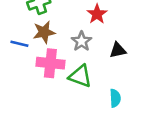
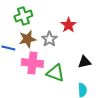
gray star: (82, 41) -> (49, 39), moved
black triangle: (118, 50) -> (84, 62), moved

